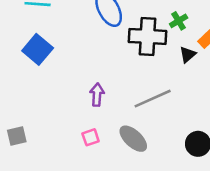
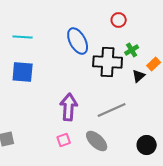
blue square: (38, 49) -> (23, 72), turned -35
purple arrow: (97, 95) -> (69, 107), size x1.5

